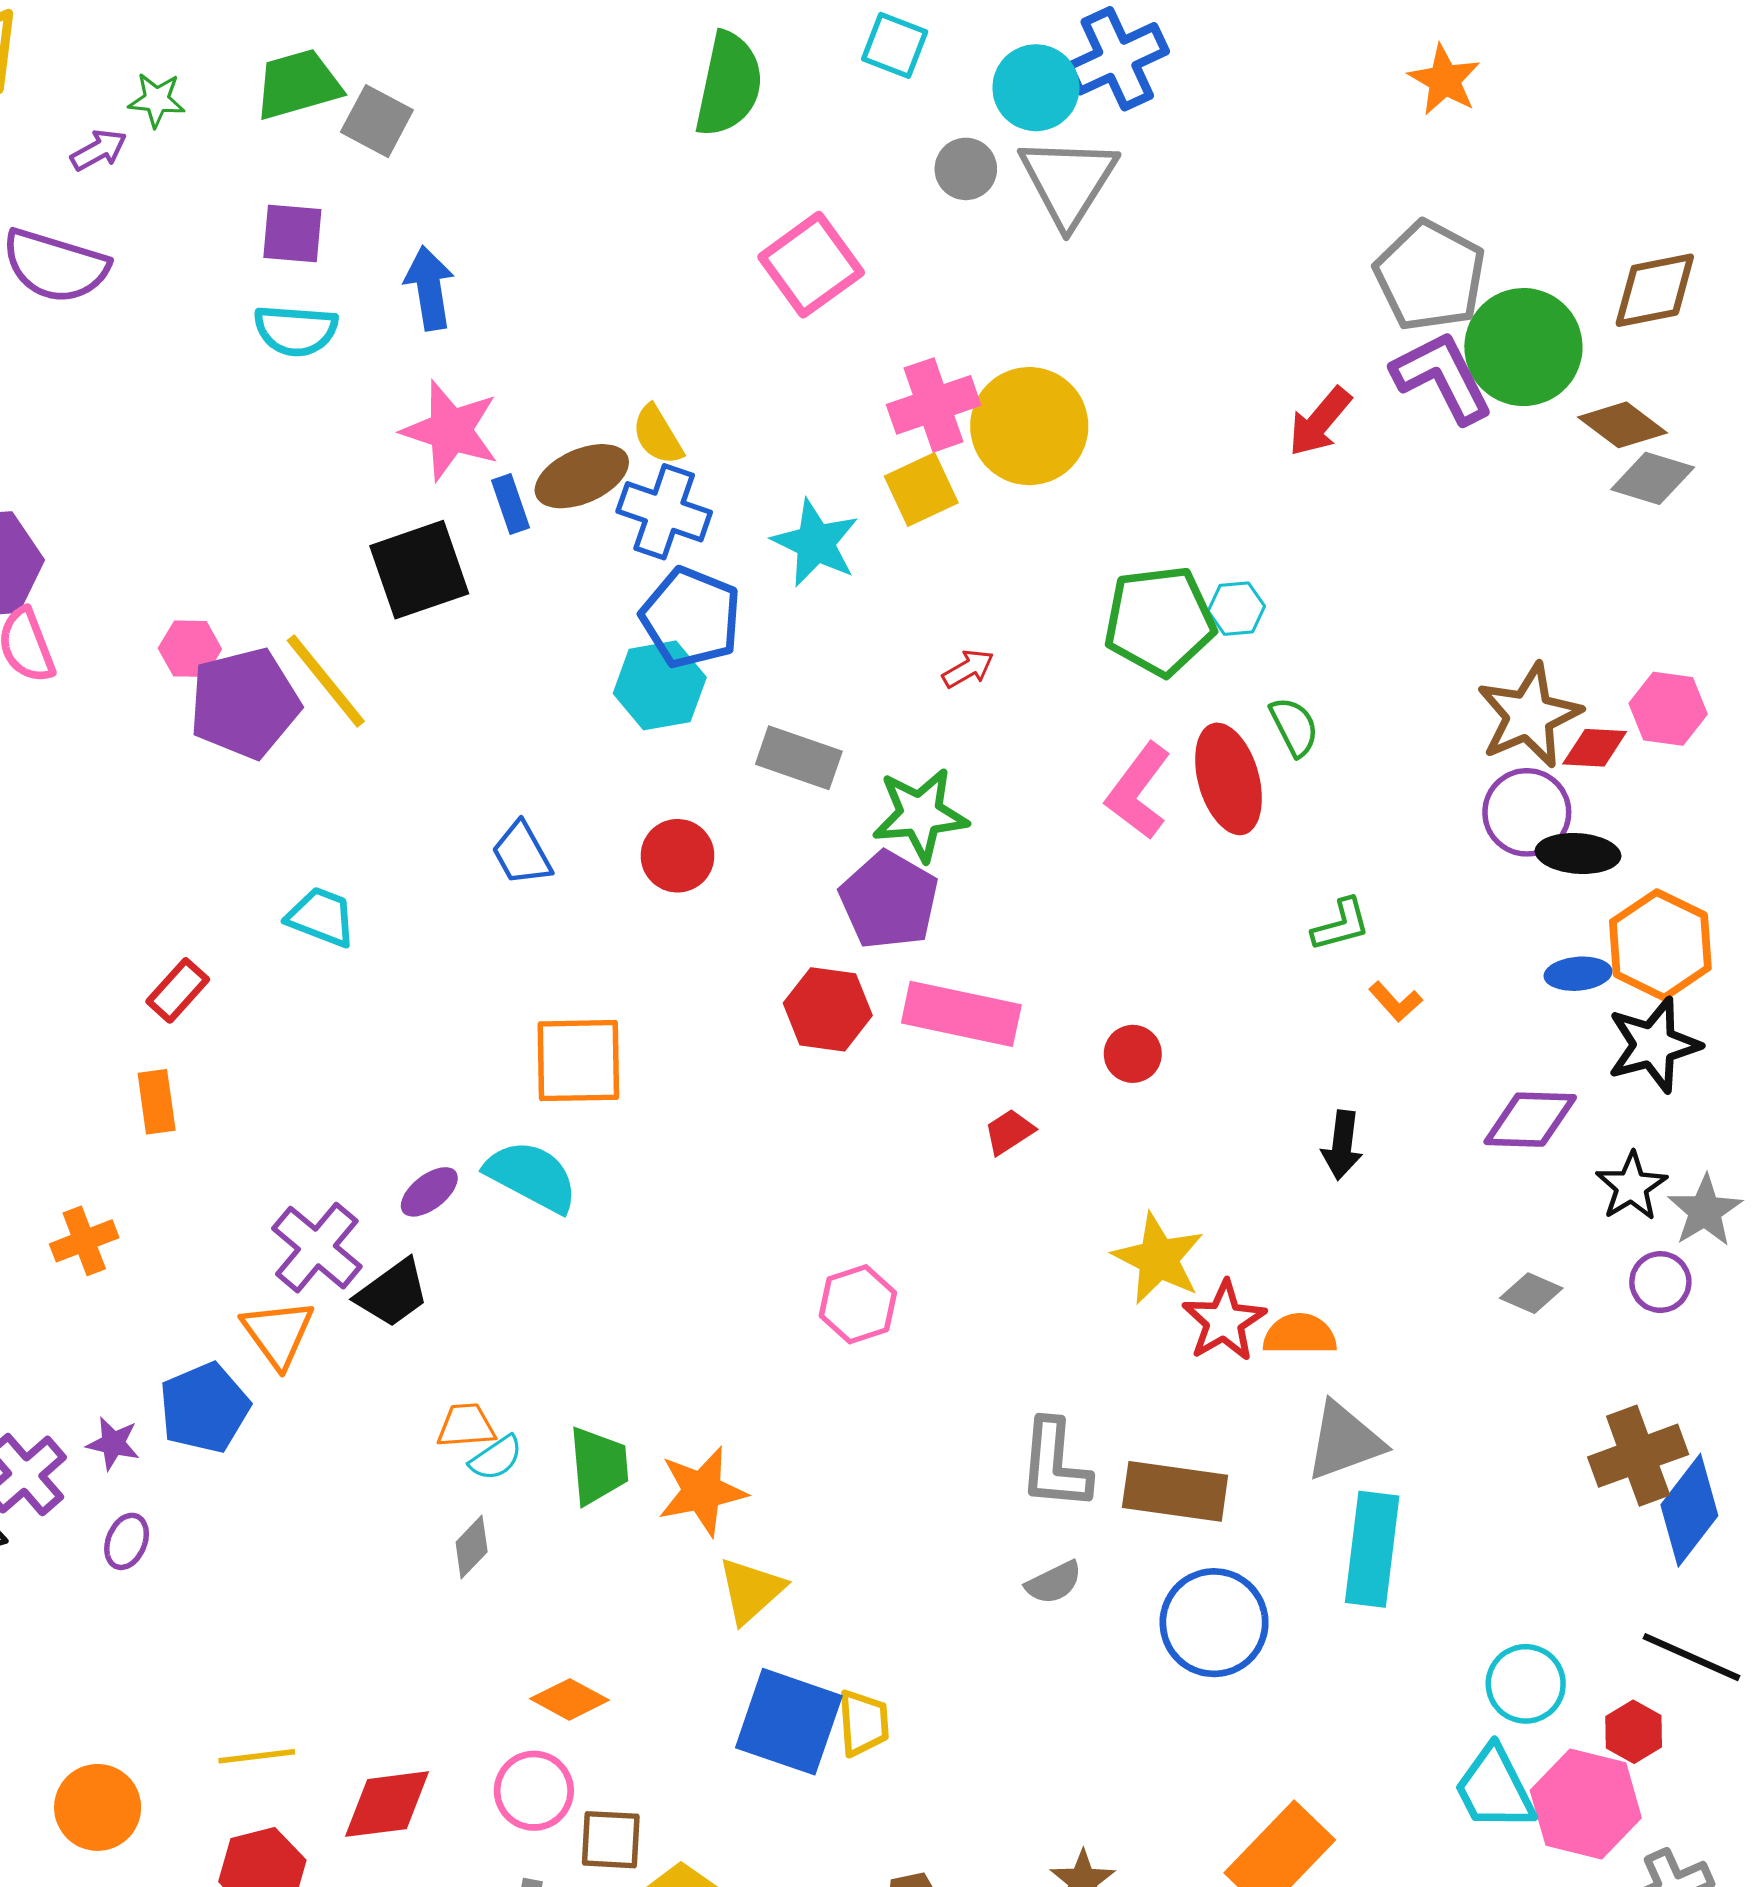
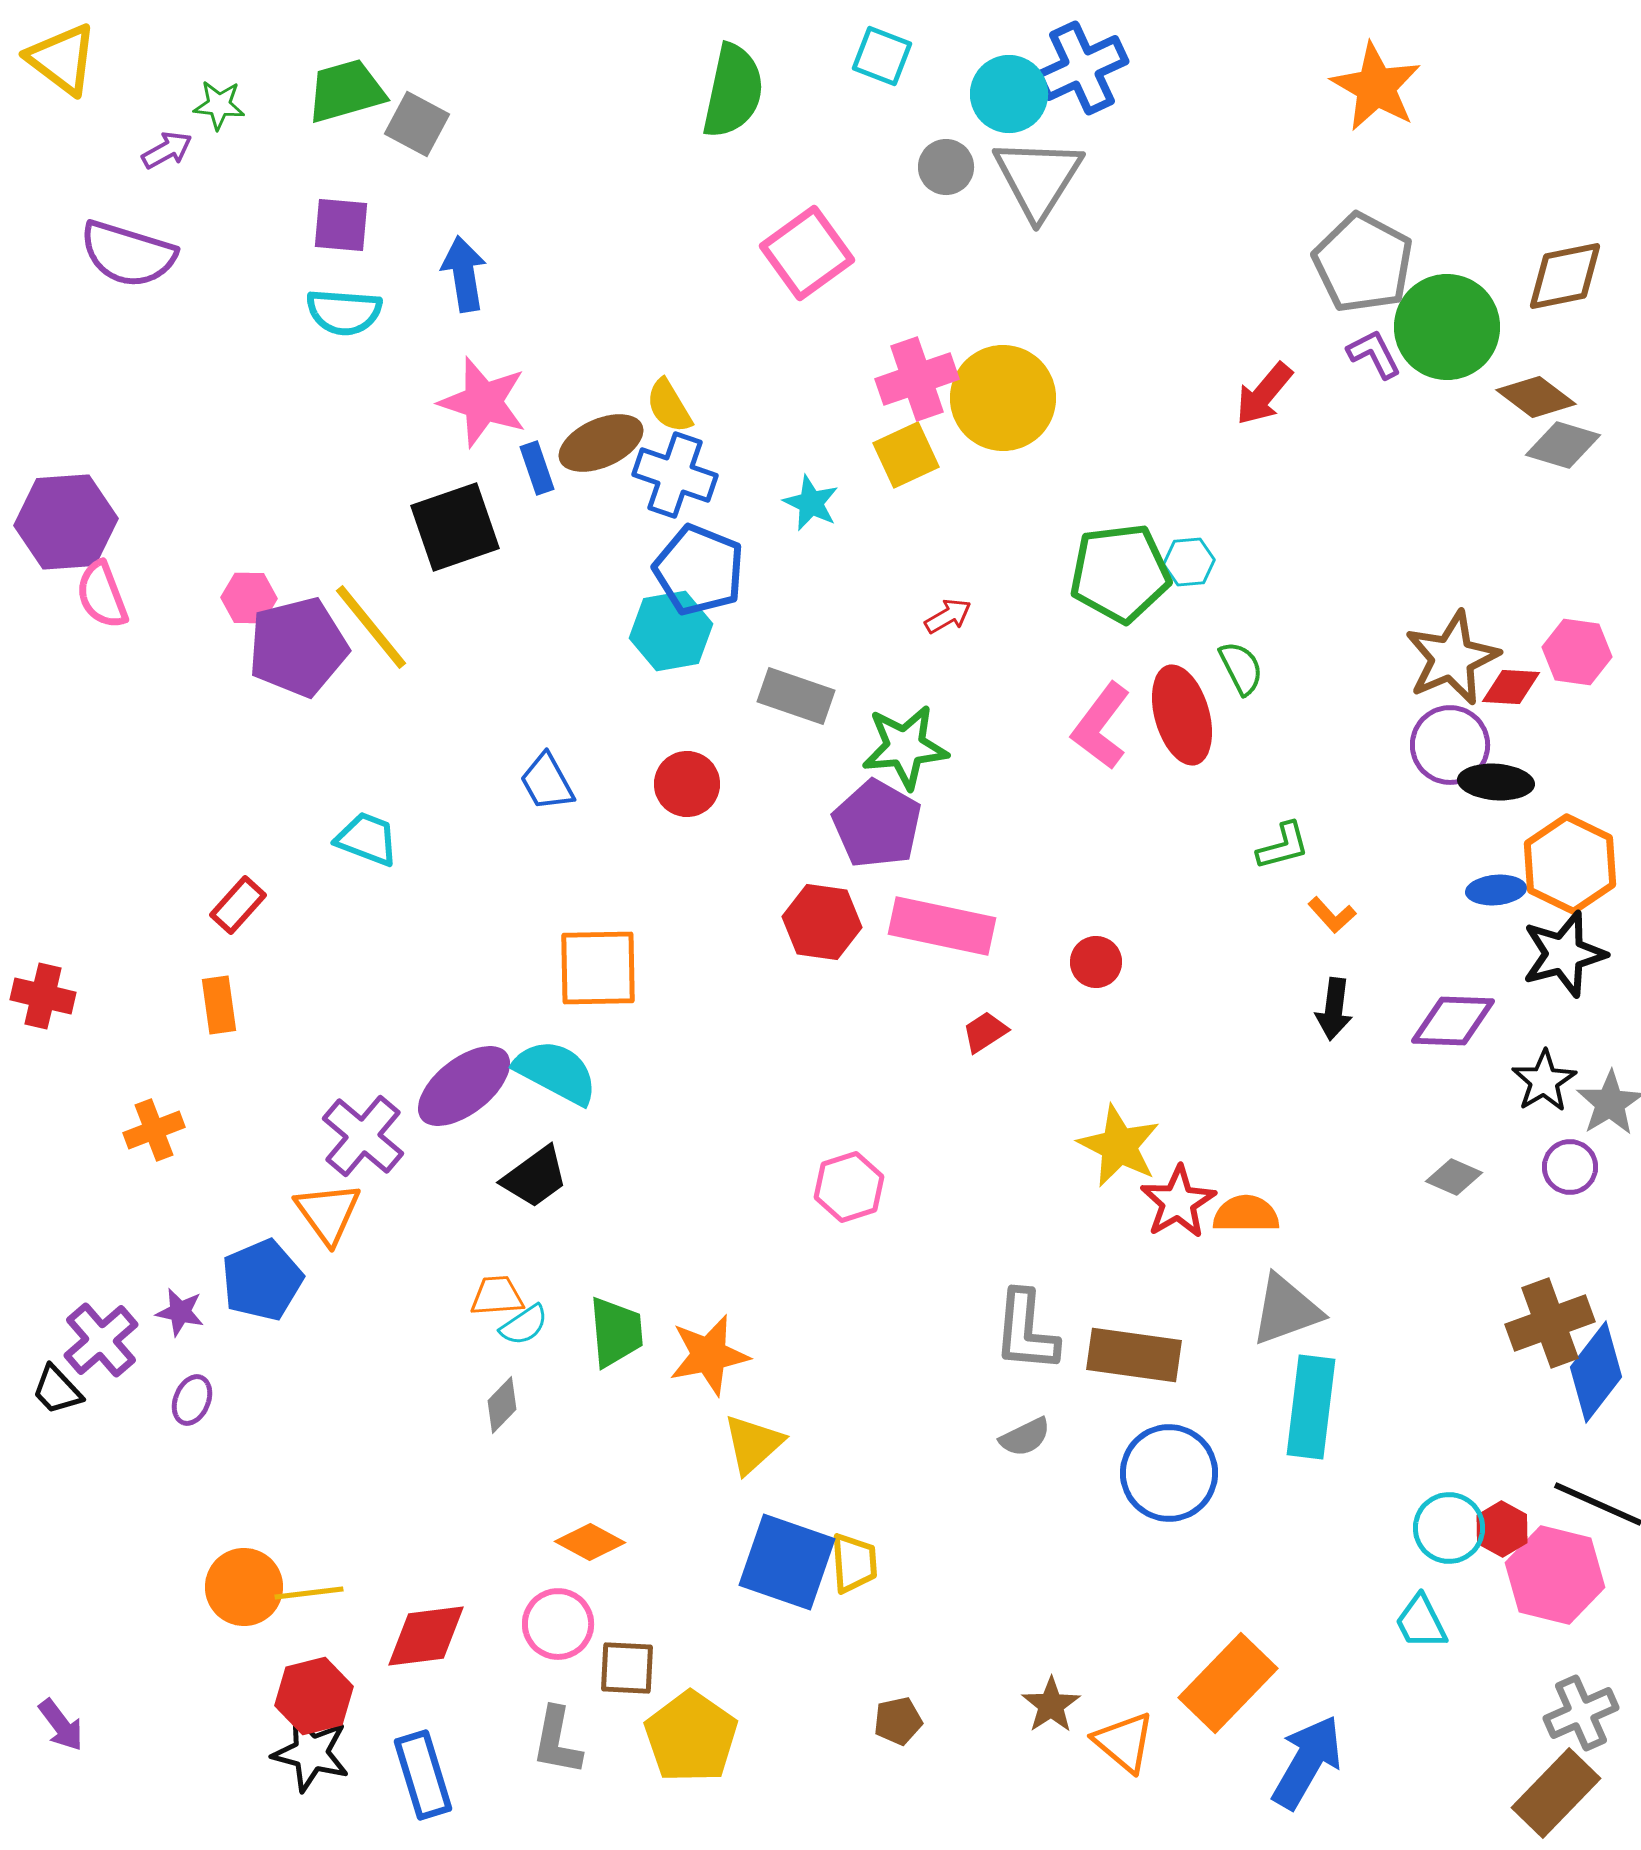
orange star: (1444, 80) -> (1376, 87), size x1.4
purple L-shape: (1442, 377) -> (1374, 354), size x0.6
cyan star: (816, 543) -> (811, 503), size x0.7
black arrow: (1342, 1145) -> (1334, 1009), moved
purple ellipse: (429, 1192) -> (464, 1086), size x1.8
black trapezoid: (393, 1293) -> (535, 1177), moved
red hexagon: (1634, 1732) -> (1502, 1529), moved
cyan trapezoid: (1495, 1788) -> (1421, 1622), size x0.7
pink hexagon: (1586, 1804) -> (1555, 1575), moved
orange circle: (98, 1807) -> (244, 1587), moved

